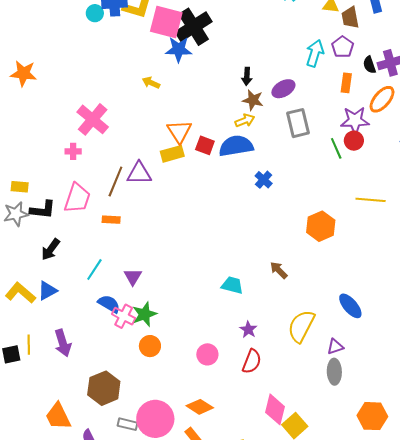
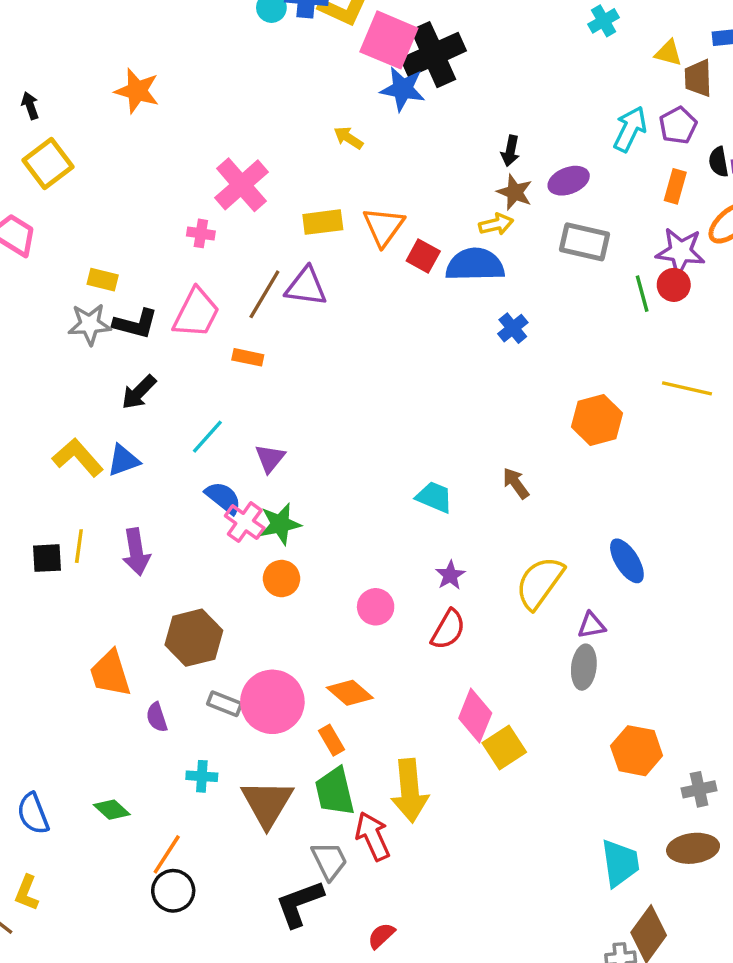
gray rectangle: (298, 123) -> (585, 242), turned -72
yellow rectangle: (172, 154) -> (323, 222), moved

